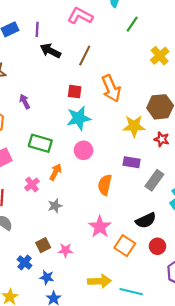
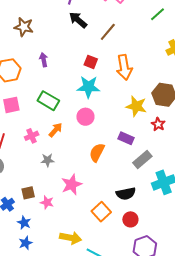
pink star: (100, 227) -> (72, 184), moved

